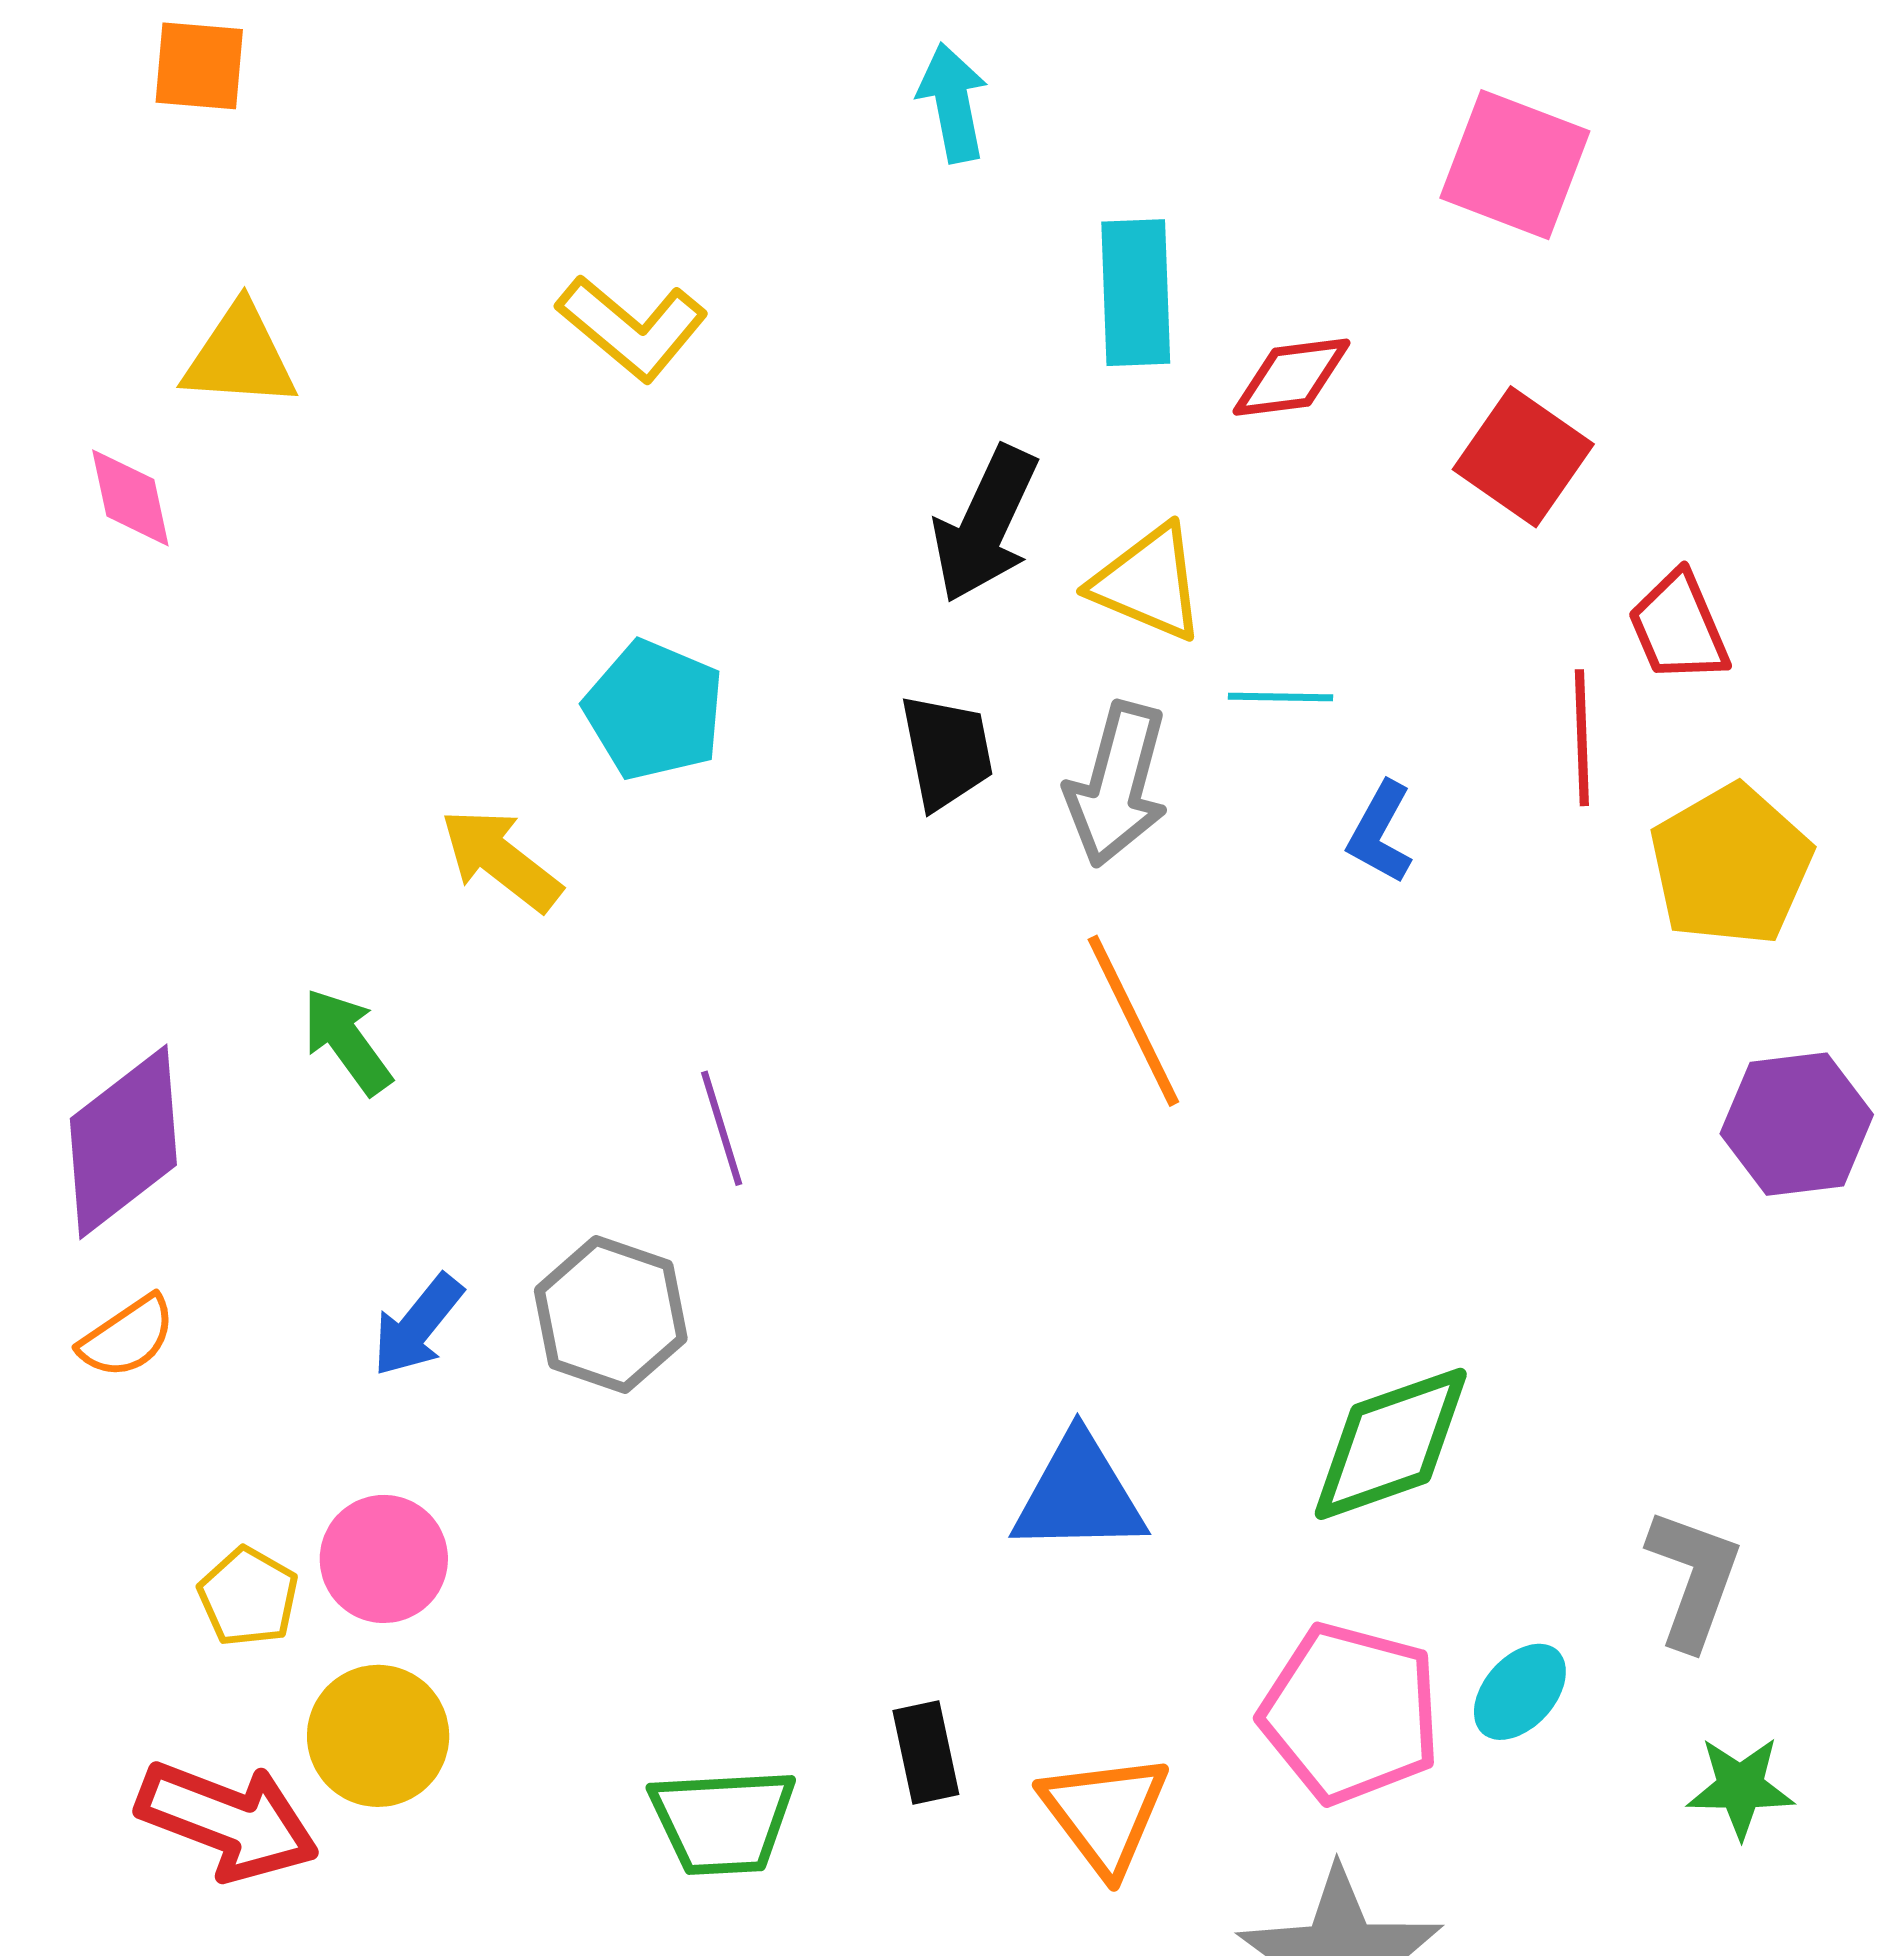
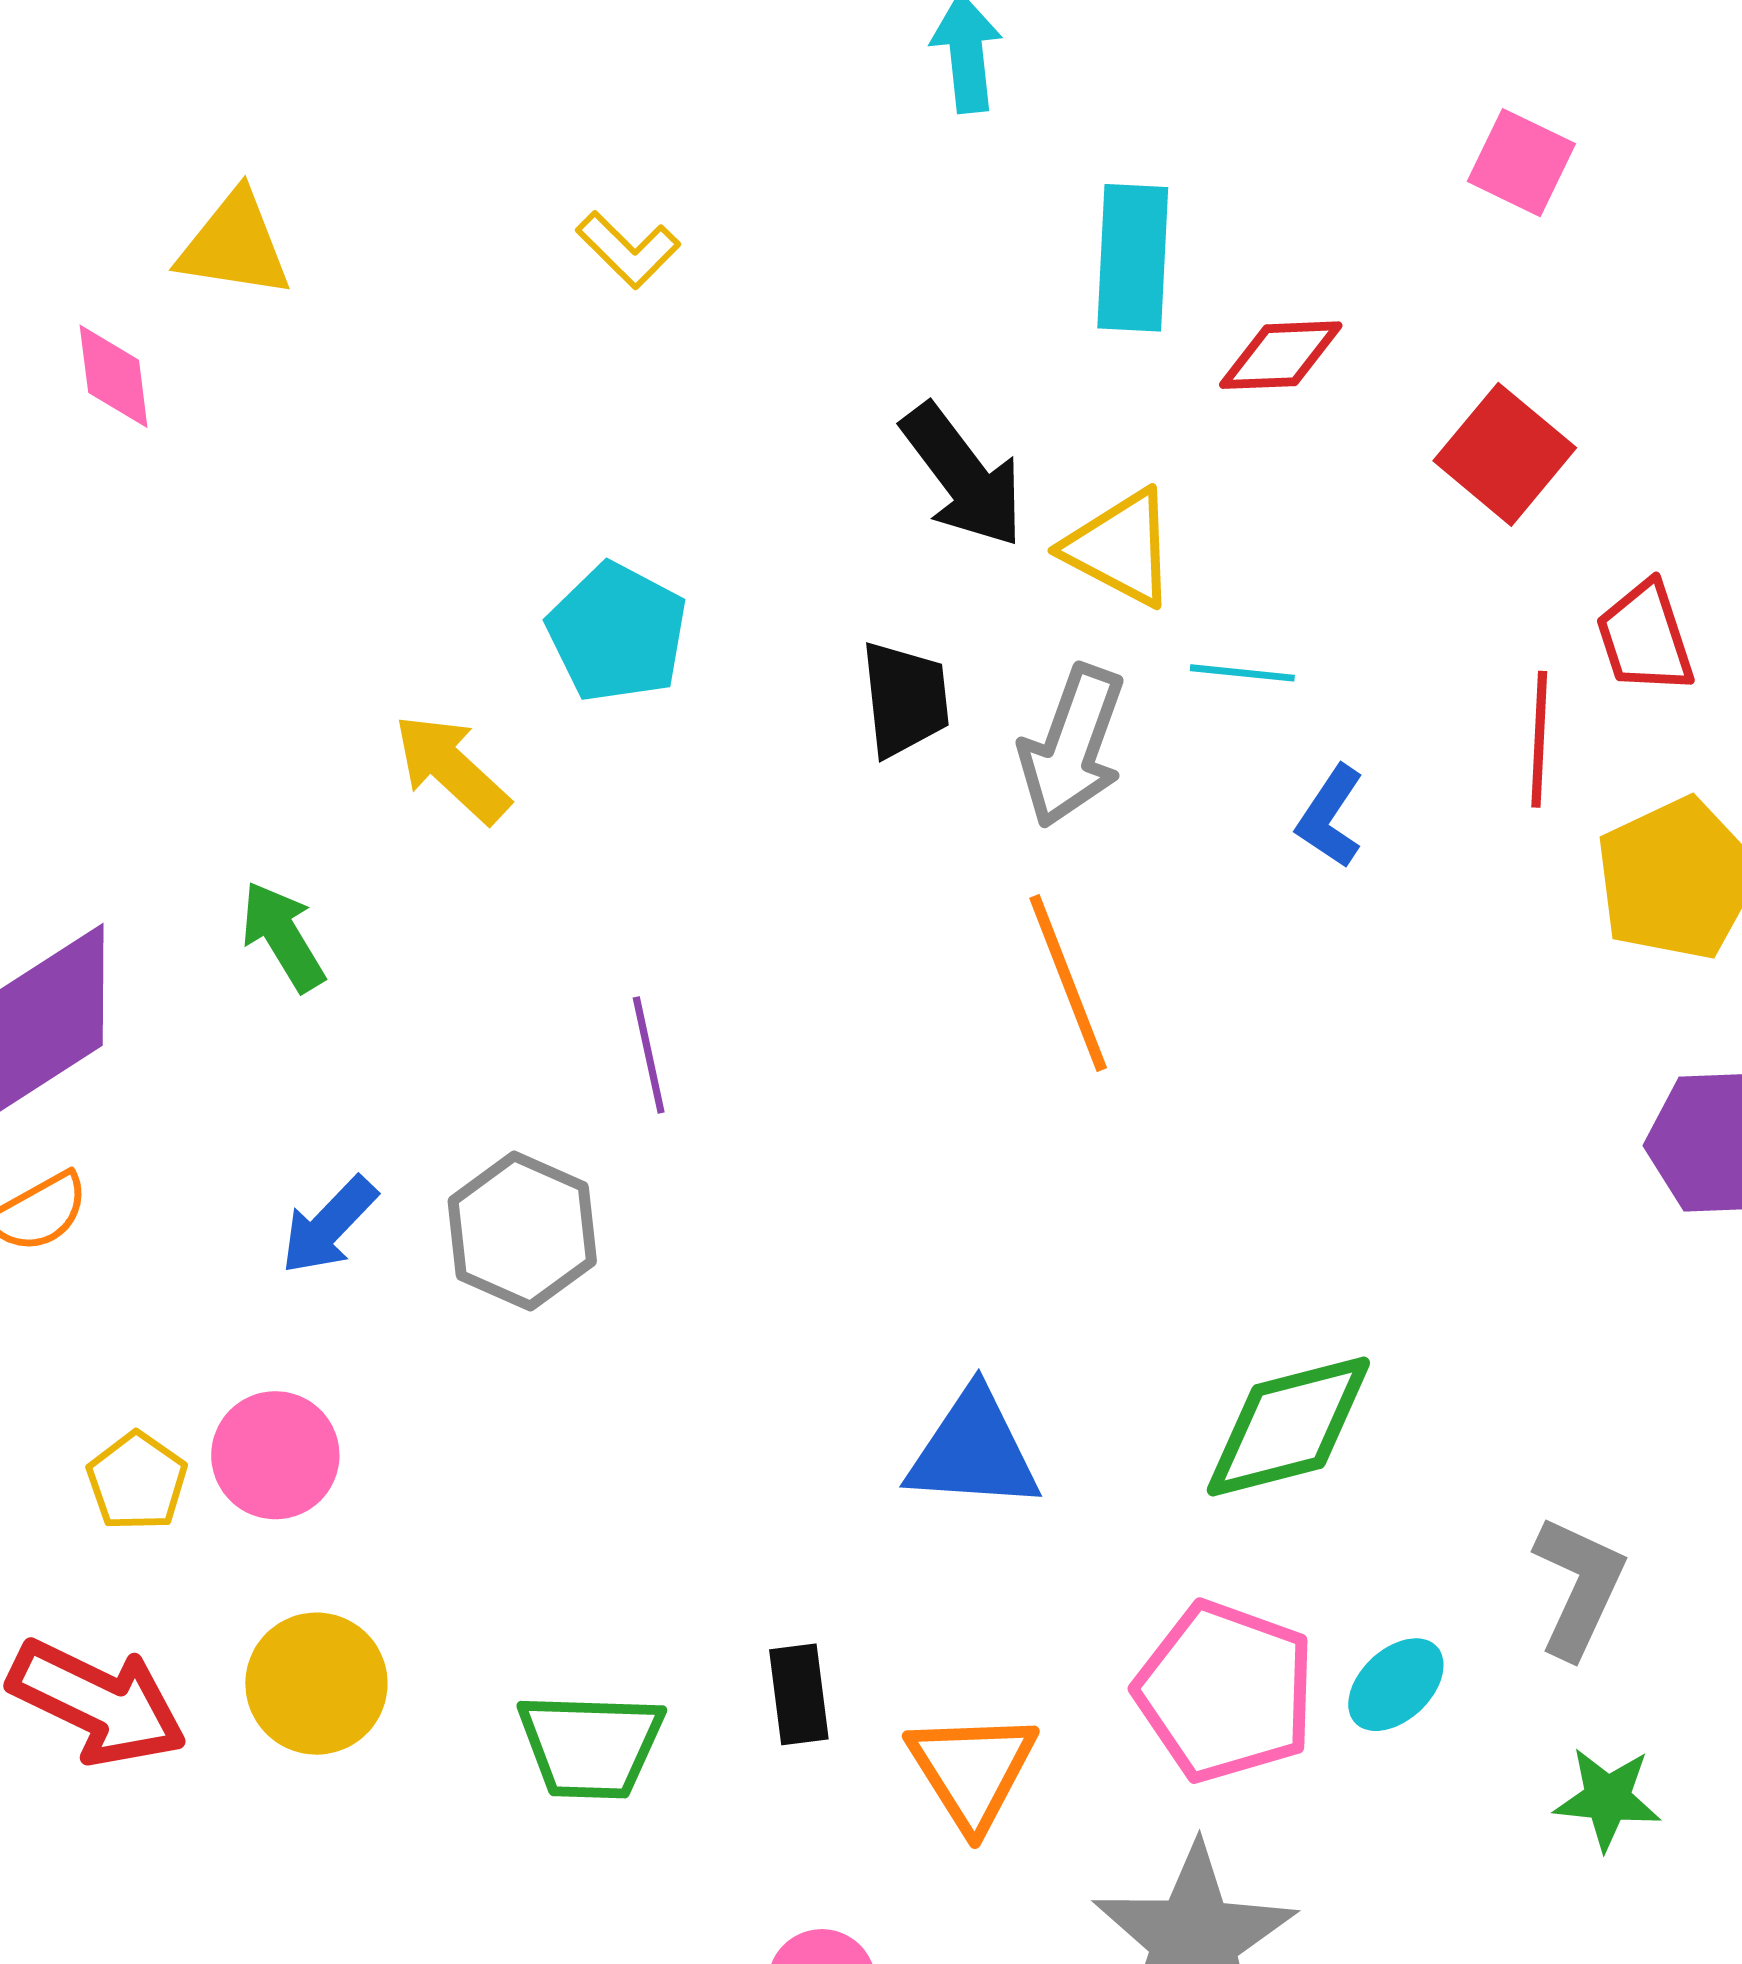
pink square: (1515, 165) -> (1521, 163), size x0.7
yellow L-shape: (632, 328) -> (628, 250), size x0.7
black arrow: (985, 524) -> (963, 476), turned -67
yellow circle: (378, 1736) -> (316, 1684), moved

